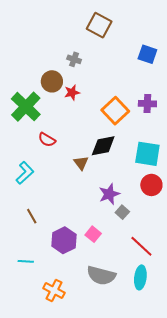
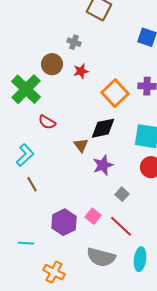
red star: (72, 92) -> (81, 71), moved
purple star: (109, 194) -> (103, 165), moved
brown line: (32, 216) -> (32, 184), moved
red line: (141, 246) -> (121, 226), moved

